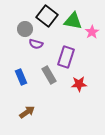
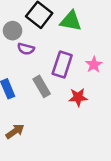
pink star: (92, 32) -> (94, 65), moved

